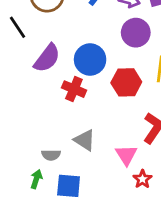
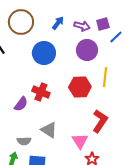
purple semicircle: (47, 58) -> (21, 104), moved, size x0.7
blue circle: (90, 60) -> (44, 53), moved

